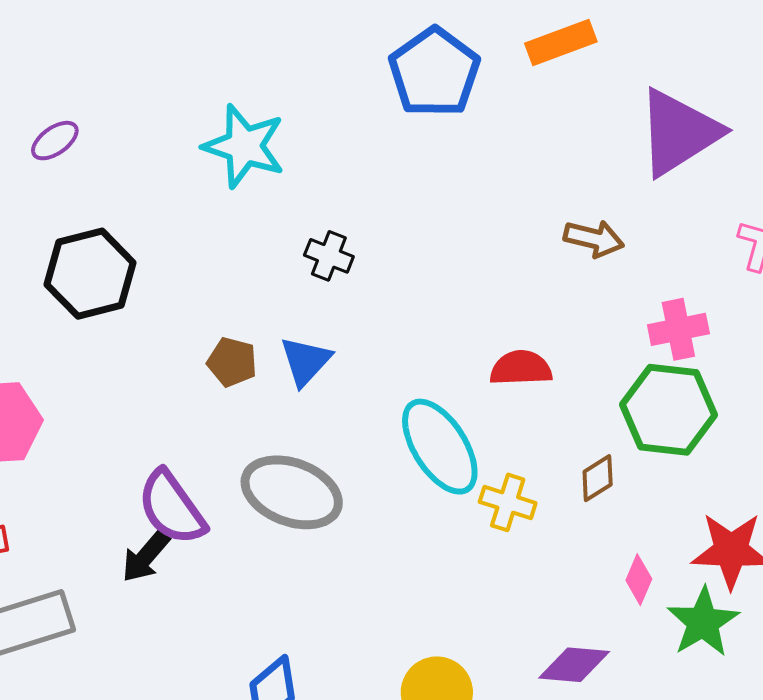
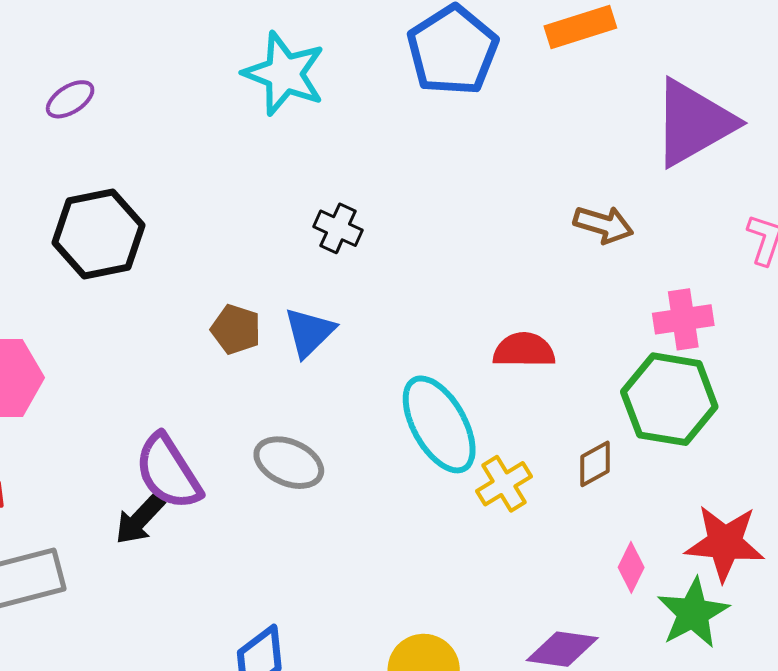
cyan star: (244, 146) -> (284, 74), moved
gray ellipse: (292, 492) -> (289, 463), size x0.7
yellow cross: (508, 502) -> (504, 484), turned 38

